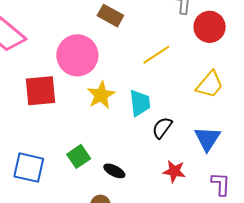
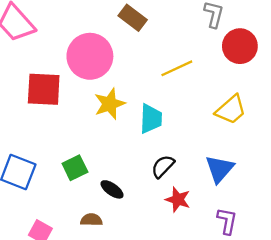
black semicircle: (162, 128) -> (163, 166), moved

